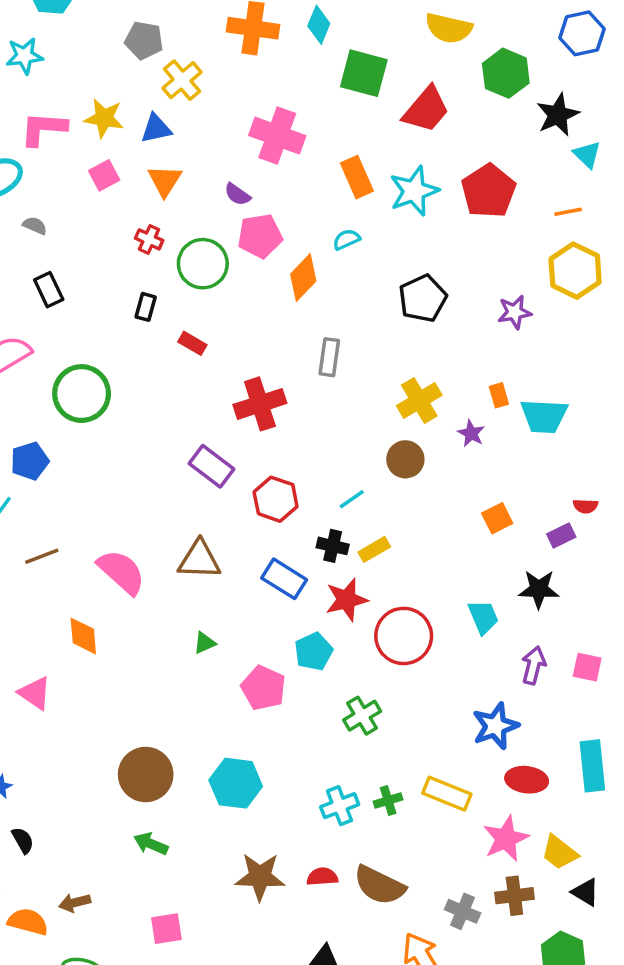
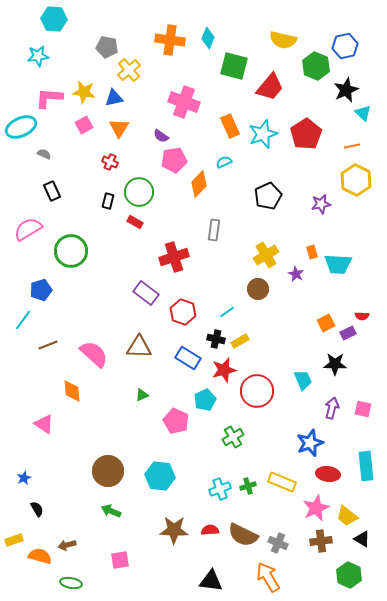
blue hexagon: (582, 33) -> (345, 46), moved
green circle: (203, 264) -> (139, 192), moved
orange square: (497, 518) -> (326, 323), moved
gray cross: (463, 911) -> (278, 543), moved

